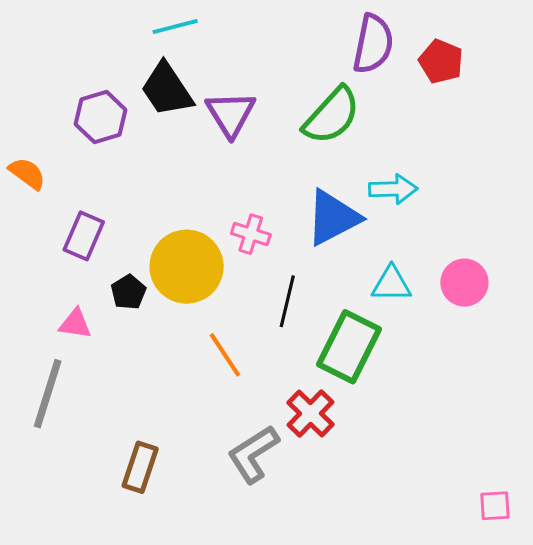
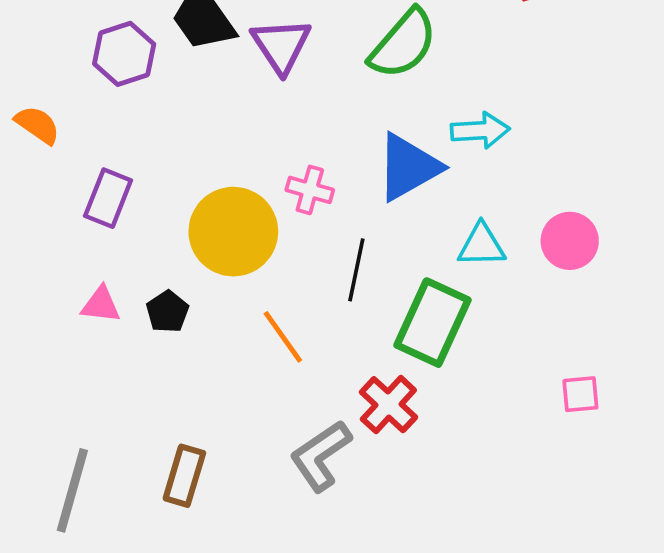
black pentagon: (128, 292) -> (167, 312), moved
gray line: (48, 394) -> (72, 490), moved
pink square: (495, 506) -> (580, 394), moved

